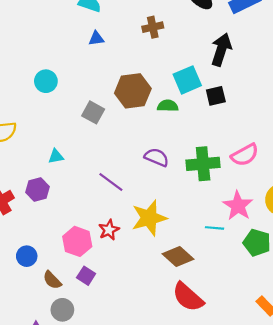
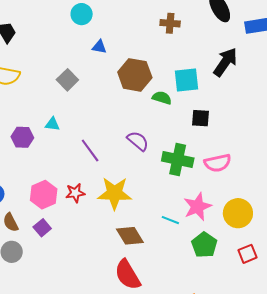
blue triangle: (96, 38) -> (99, 47), moved
cyan circle: (46, 81) -> (82, 14), moved
black square: (216, 96) -> (200, 118), moved
gray square: (93, 112) -> (67, 80), moved
cyan triangle: (56, 156) -> (52, 124), moved

